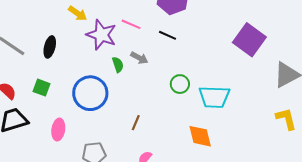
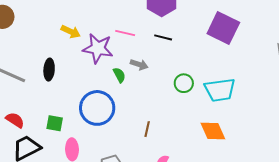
purple square: (249, 40) -> (223, 28), moved
green square: (42, 88) -> (55, 123), moved

